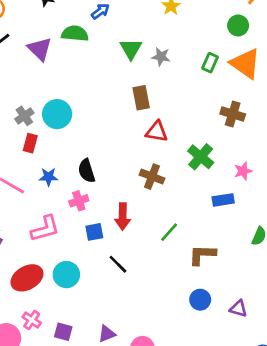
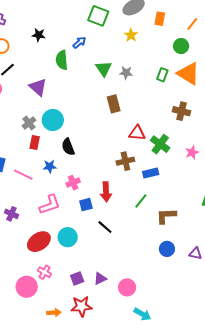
green semicircle: (75, 33) -> (62, 60), turned -96
purple triangle: (40, 49) -> (38, 87), moved
red triangle: (157, 132) -> (137, 133), moved
black semicircle: (87, 171) -> (68, 147), moved
brown cross: (152, 177) -> (125, 161), turned -30
blue rectangle: (223, 200) -> (151, 173), moved
purple square: (63, 332) -> (77, 279), moved, turned -32

